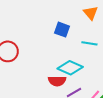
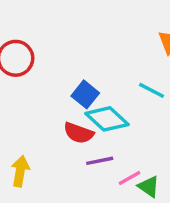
blue square: (62, 30) -> (85, 94), moved

